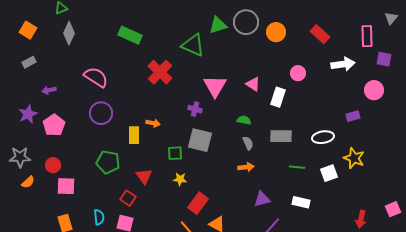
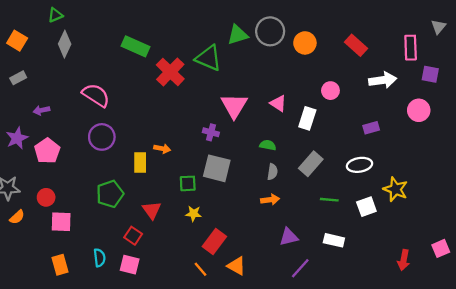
red cross: (160, 72) -> (170, 72), moved
purple rectangle: (353, 116) -> (371, 128), moved
gray rectangle: (281, 136) -> (311, 164), turned -50
gray semicircle: (248, 143) -> (272, 172), turned 32
green pentagon: (108, 162) -> (110, 194), turned -30

